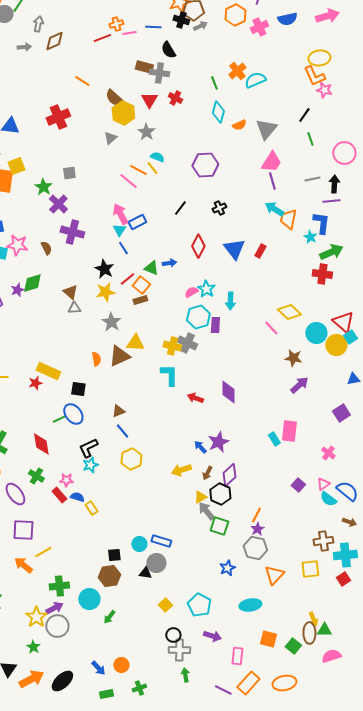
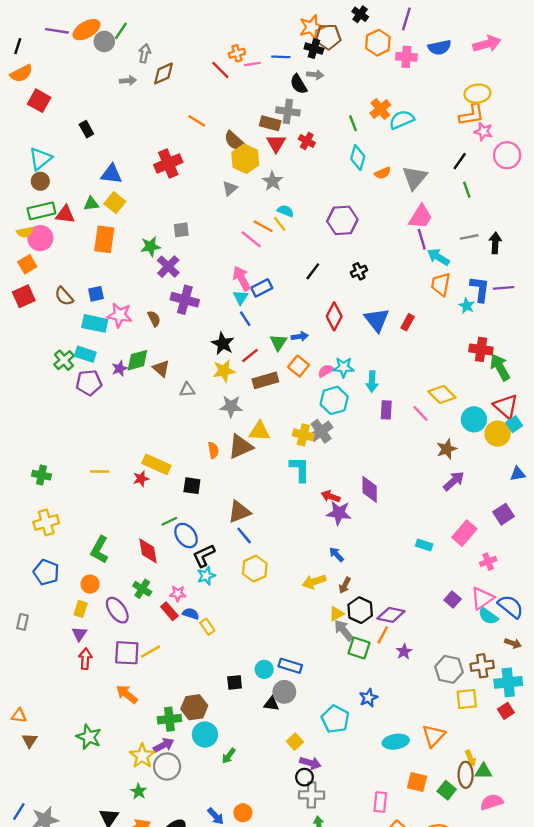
gray arrow: (200, 26) -> (315, 75), moved, turned 32
pink cross: (259, 27) -> (406, 57), turned 30
red line: (102, 38) -> (220, 70), turned 66
brown rectangle: (144, 67) -> (270, 123), moved
orange L-shape: (314, 76) -> (472, 115), turned -75
pink circle: (344, 153) -> (507, 155), moved
yellow square: (16, 166) -> (115, 203), moved, turned -30
green star: (43, 187) -> (150, 246), turned 30
purple line: (331, 201) -> (504, 288), moved
cyan arrow: (274, 209) -> (438, 257), moved
green arrow: (331, 252) -> (500, 367), moved, turned -95
green triangle: (151, 268) -> (278, 342), turned 42
orange square: (141, 285) -> (299, 366), moved
cyan star: (206, 289) -> (344, 367), turned -30
brown triangle: (70, 292) -> (161, 368), moved
brown rectangle: (140, 300) -> (265, 380), size x1.5
gray star: (111, 322) -> (231, 406), turned -30
purple rectangle: (215, 325) -> (386, 410), moved
gray cross: (187, 343) -> (321, 431), turned 30
brown star: (293, 358) -> (447, 449), turned -30
brown triangle: (118, 411) -> (239, 512), size x1.5
blue ellipse: (73, 414) -> (186, 535), moved
pink rectangle: (289, 431) -> (464, 533), moved, turned 35
cyan rectangle: (274, 439) -> (424, 545), turned -40
purple star: (218, 442) -> (339, 513), moved, turned 30
pink cross: (328, 453) -> (488, 562), turned 32
purple diamond: (229, 475) -> (391, 615), moved, turned 55
pink triangle: (323, 484) -> (482, 598), size x1.5
orange line: (256, 515) -> (383, 635), moved
gray hexagon: (255, 548) -> (449, 669), moved
yellow line: (43, 552) -> (150, 652), moved
orange triangle: (274, 575) -> (434, 736), moved
brown hexagon: (109, 576) -> (194, 707), moved
cyan pentagon: (199, 605) -> (335, 719), moved
purple arrow: (212, 636) -> (310, 763), moved

